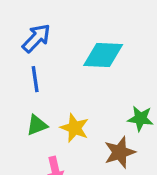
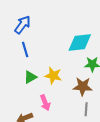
cyan diamond: (103, 55) -> (80, 43), moved
brown star: (120, 152) -> (83, 86), turned 30

